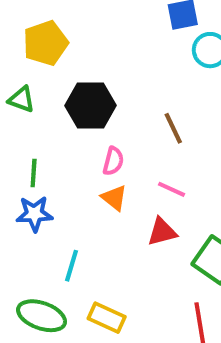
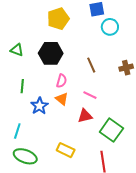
yellow pentagon: (46, 43) -> (58, 19), moved
blue star: (34, 214) -> (39, 106), moved, turned -30
cyan line: (72, 266) -> (17, 131), moved
yellow rectangle: (107, 318) -> (66, 150), moved

